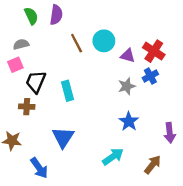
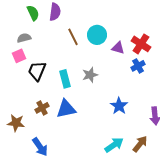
gray star: (127, 86) -> (90, 75), moved
brown cross: (27, 107) -> (42, 108), moved, turned -32
blue triangle: (63, 137) -> (66, 109), moved, turned 45
cyan arrow: (113, 157) -> (114, 145), moved

